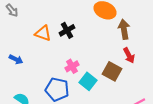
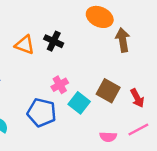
black cross: (67, 30) -> (54, 41), turned -35
red arrow: (129, 55) -> (137, 98), moved

